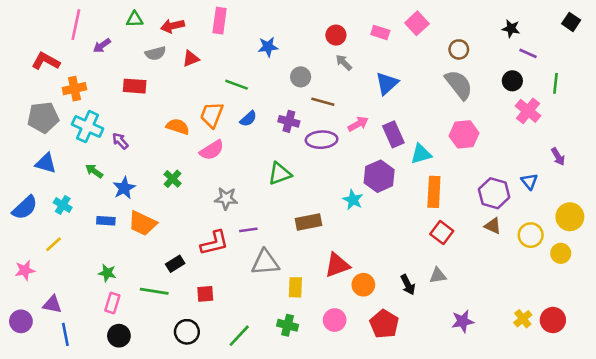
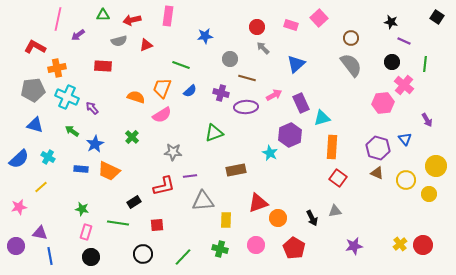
pink hexagon: (464, 134) -> (383, 103), moved

